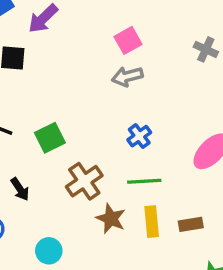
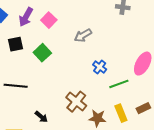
pink square: (128, 40) -> (49, 20), moved
green square: (50, 138) -> (42, 53), moved
green line: (144, 181) -> (119, 84), moved

